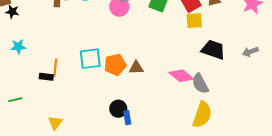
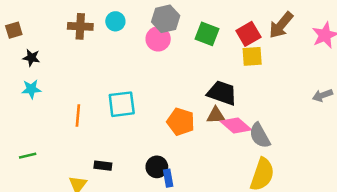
black star: (12, 12) -> (31, 58), moved
black trapezoid: (213, 50) -> (222, 93), moved
orange pentagon: (115, 65) -> (181, 122), moved, turned 30
brown triangle: (136, 68) -> (216, 115), moved
black rectangle: (46, 77) -> (103, 166), moved

